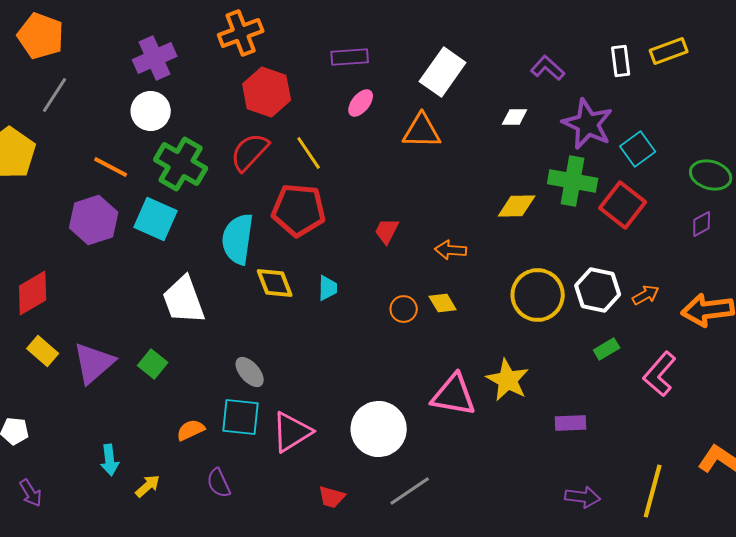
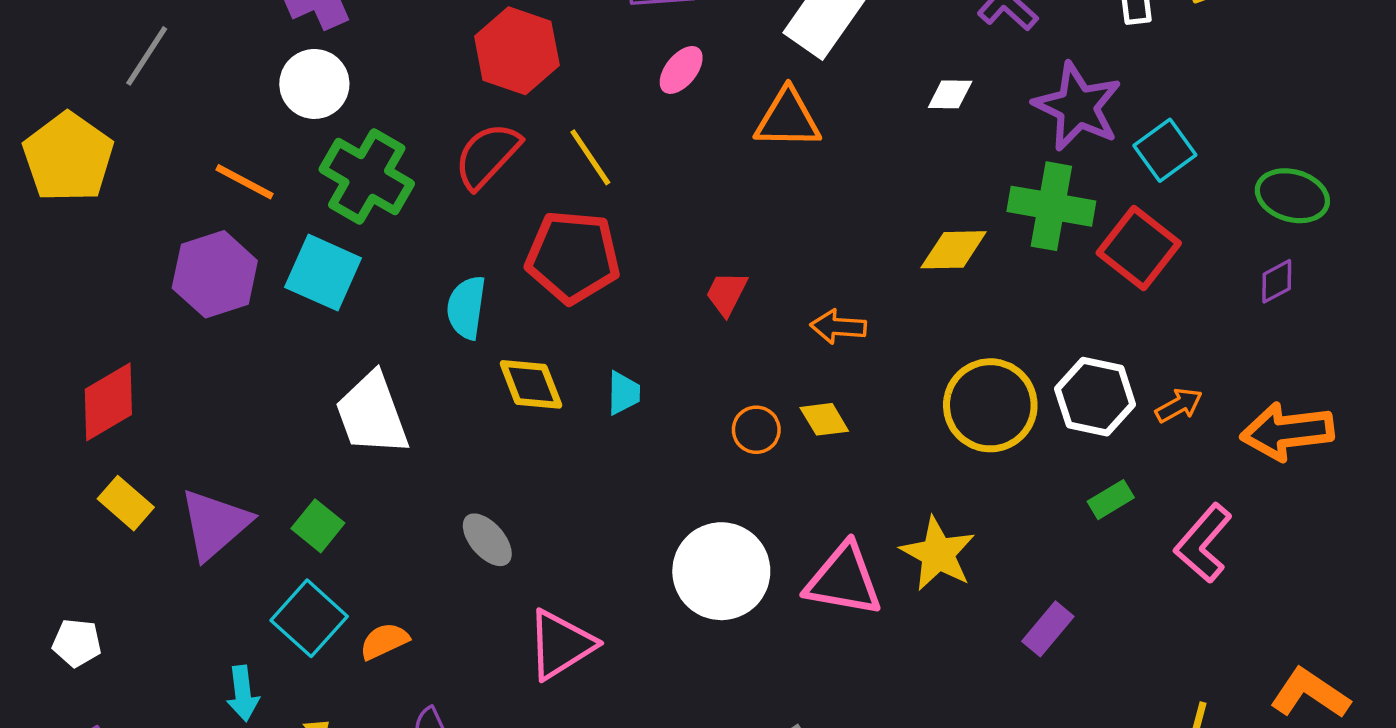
cyan semicircle: (238, 239) -> (466, 307), size x0.7
cyan square: (241, 417) -> (309, 618), moved, turned 36
purple rectangle: (571, 423) -> (1048, 629), turned -48
white circle: (379, 429) -> (721, 571), moved

